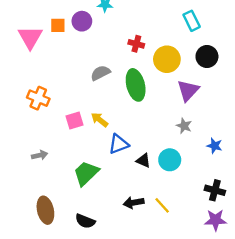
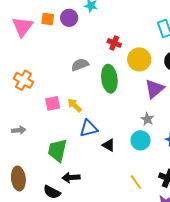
cyan circle: (170, 160) -> (141, 140), moved
green trapezoid: (86, 173) -> (57, 150), turned -40
black arrow: (134, 203) -> (71, 177), moved
yellow line: (162, 205) -> (136, 182), moved

